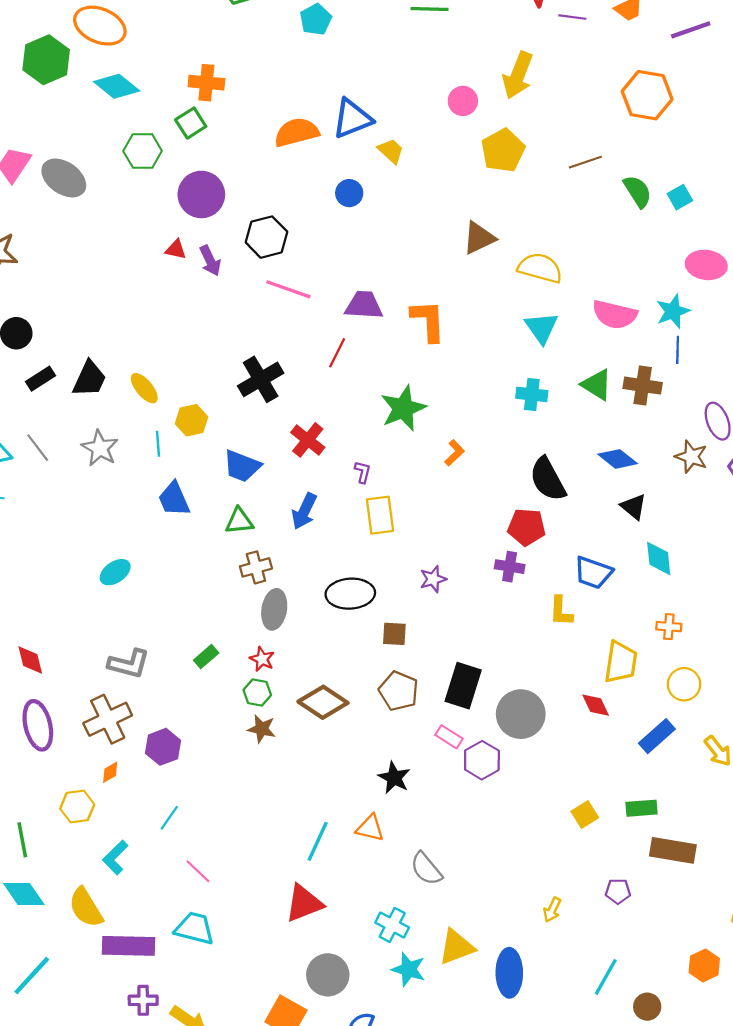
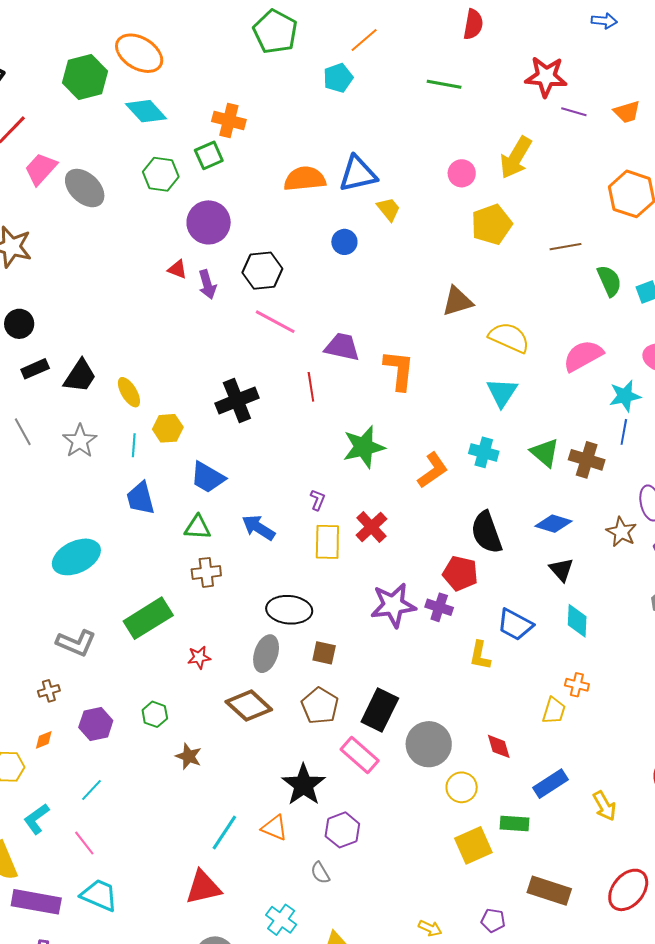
pink semicircle: (615, 315) -> (583, 356), moved, turned 129
red line: (337, 353) -> (311, 387), turned -44
red cross: (308, 440) -> (371, 527), moved
orange L-shape: (454, 453) -> (433, 470), moved, size x1.5
blue diamond: (618, 459) -> (553, 524), turned -30
blue arrow: (304, 511) -> (258, 528), turned 88
cyan ellipse: (115, 572) -> (76, 557), size x1.6
purple star: (433, 579) -> (393, 605), moved, size x1.8
gray ellipse: (274, 609) -> (266, 654), moved
green rectangle: (206, 657) -> (148, 618), moved, size x2.0
red star: (262, 659) -> (199, 657), turned 30
yellow trapezoid: (621, 662) -> (554, 711), moved, size x0.7
yellow circle: (684, 684) -> (462, 787), moved
green hexagon: (257, 692) -> (155, 714), moved
brown cross: (108, 719) -> (49, 691), size x0.5
brown star: (262, 729) -> (189, 756), moved
pink rectangle: (449, 737) -> (360, 755), size x1.5
purple hexagon: (482, 760) -> (342, 830), moved
black star: (394, 778) -> (304, 785), size x1.4
green rectangle: (642, 808) -> (514, 824), moved
yellow square: (585, 815) -> (473, 845), size x1.5
gray semicircle: (426, 869) -> (320, 873), size x0.7
pink line: (198, 871) -> (84, 843), moved
yellow arrow: (552, 910) -> (430, 928), turned -100

